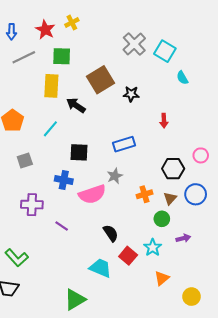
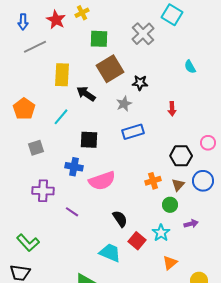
cyan square: (165, 51) -> (172, 15), moved
green square: (62, 56) -> (99, 39), moved
gray star: (115, 176) -> (124, 104), moved

